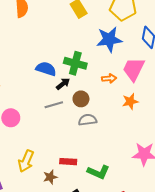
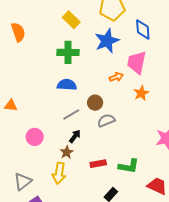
green cross: (75, 63) -> (68, 52), moved
blue semicircle: (46, 69) -> (67, 85), moved
black arrow: (63, 84) -> (75, 136), moved
brown star: (50, 177) -> (67, 152), moved

